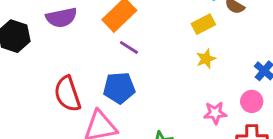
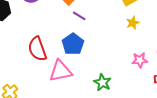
blue pentagon: (119, 88) -> (73, 44), turned -30

